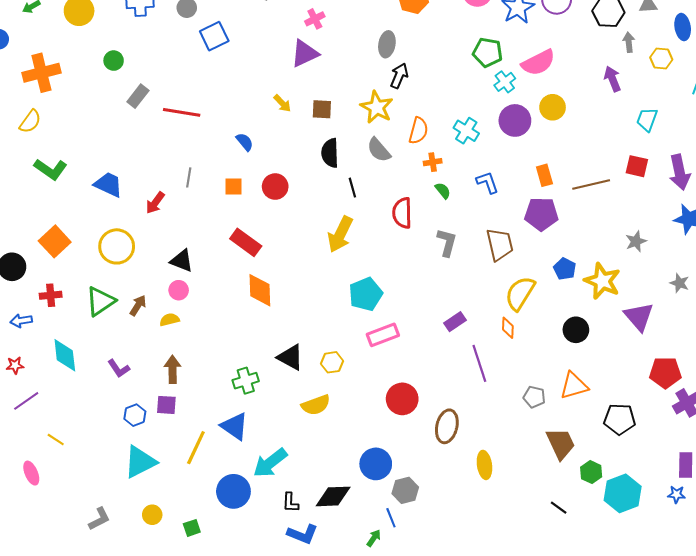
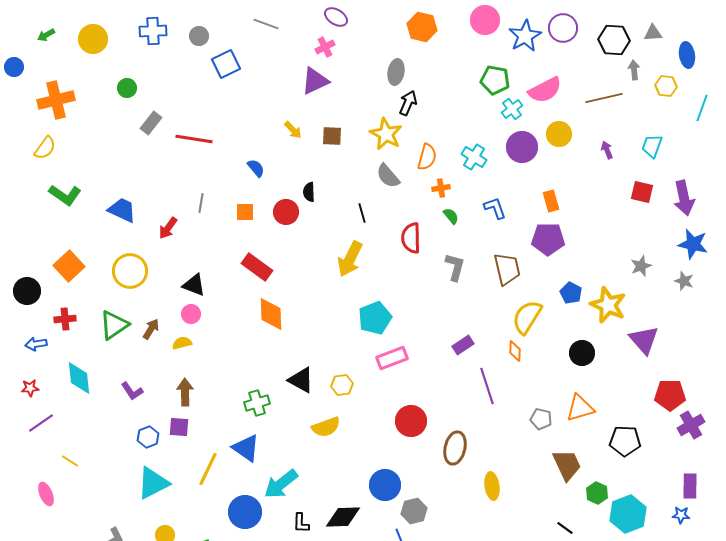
purple arrow: (612, 79) -> (607, 150), moved, size x0.7
black semicircle: (330, 153) -> (309, 192), moved, size x0.7
brown line: (591, 184) -> (604, 98), moved
gray star: (680, 283) -> (684, 281), moved

